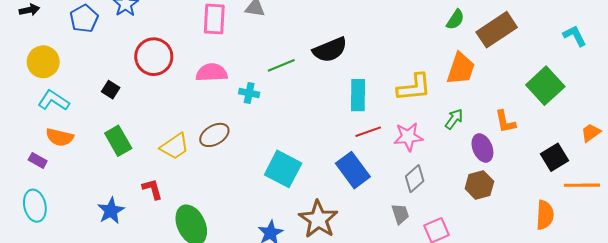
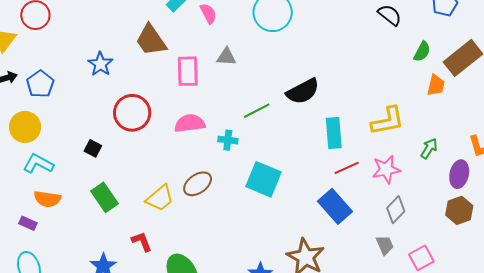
blue pentagon: (84, 19) -> (40, 84), moved
orange trapezoid: (461, 69) -> (436, 85), moved, size x0.7
purple ellipse: (482, 148) -> (459, 174), turned 40
cyan square: (283, 169) -> (263, 179), moved

